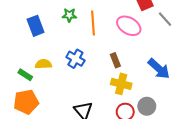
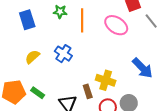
brown rectangle: (115, 60) -> (88, 91), moved
yellow semicircle: (43, 64) -> (32, 57), turned -42
green rectangle: (25, 75) -> (38, 93), moved

